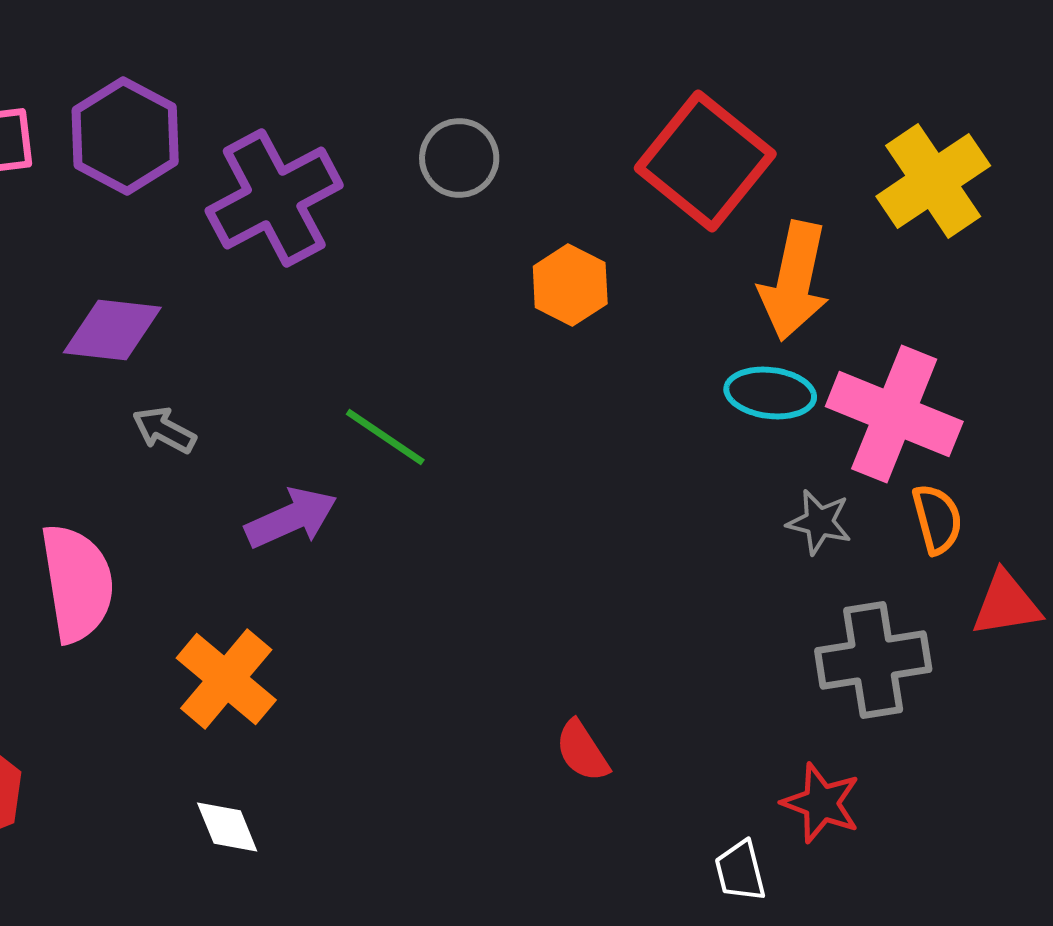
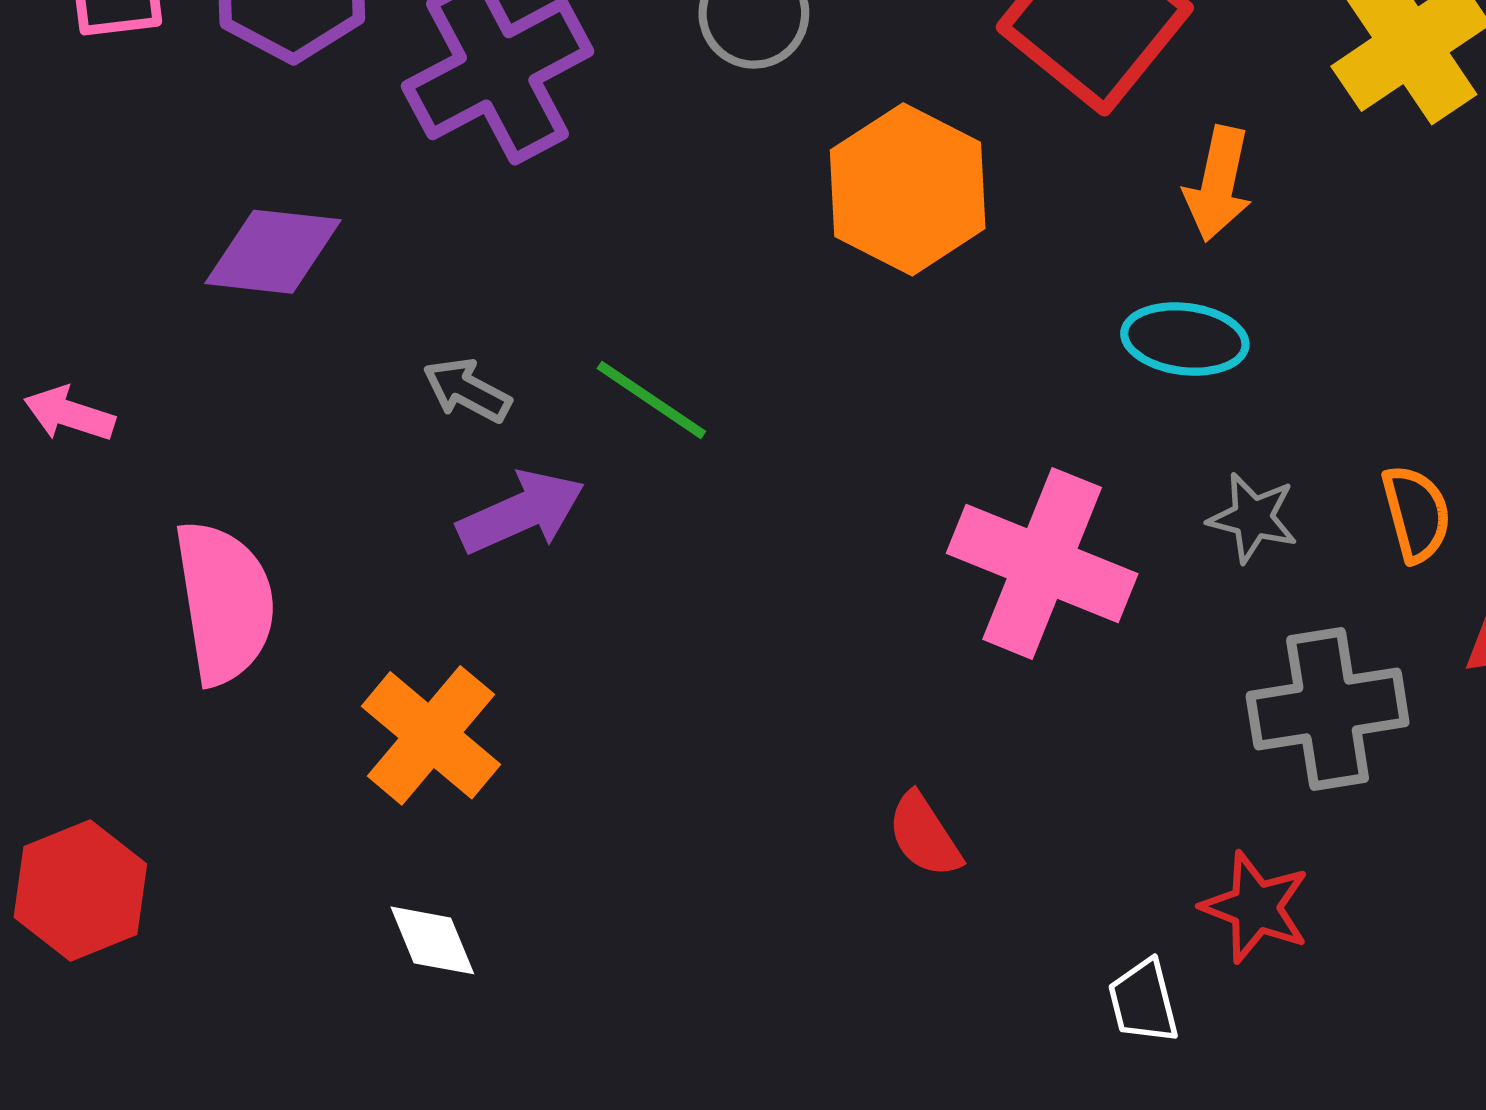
orange arrow: (794, 281) -> (1218, 184), size x0.7
orange hexagon: (570, 285) -> (908, 189), size x1.5
pink cross: (894, 414) -> (1042, 563), moved
gray arrow: (164, 430) -> (467, 390), moved

